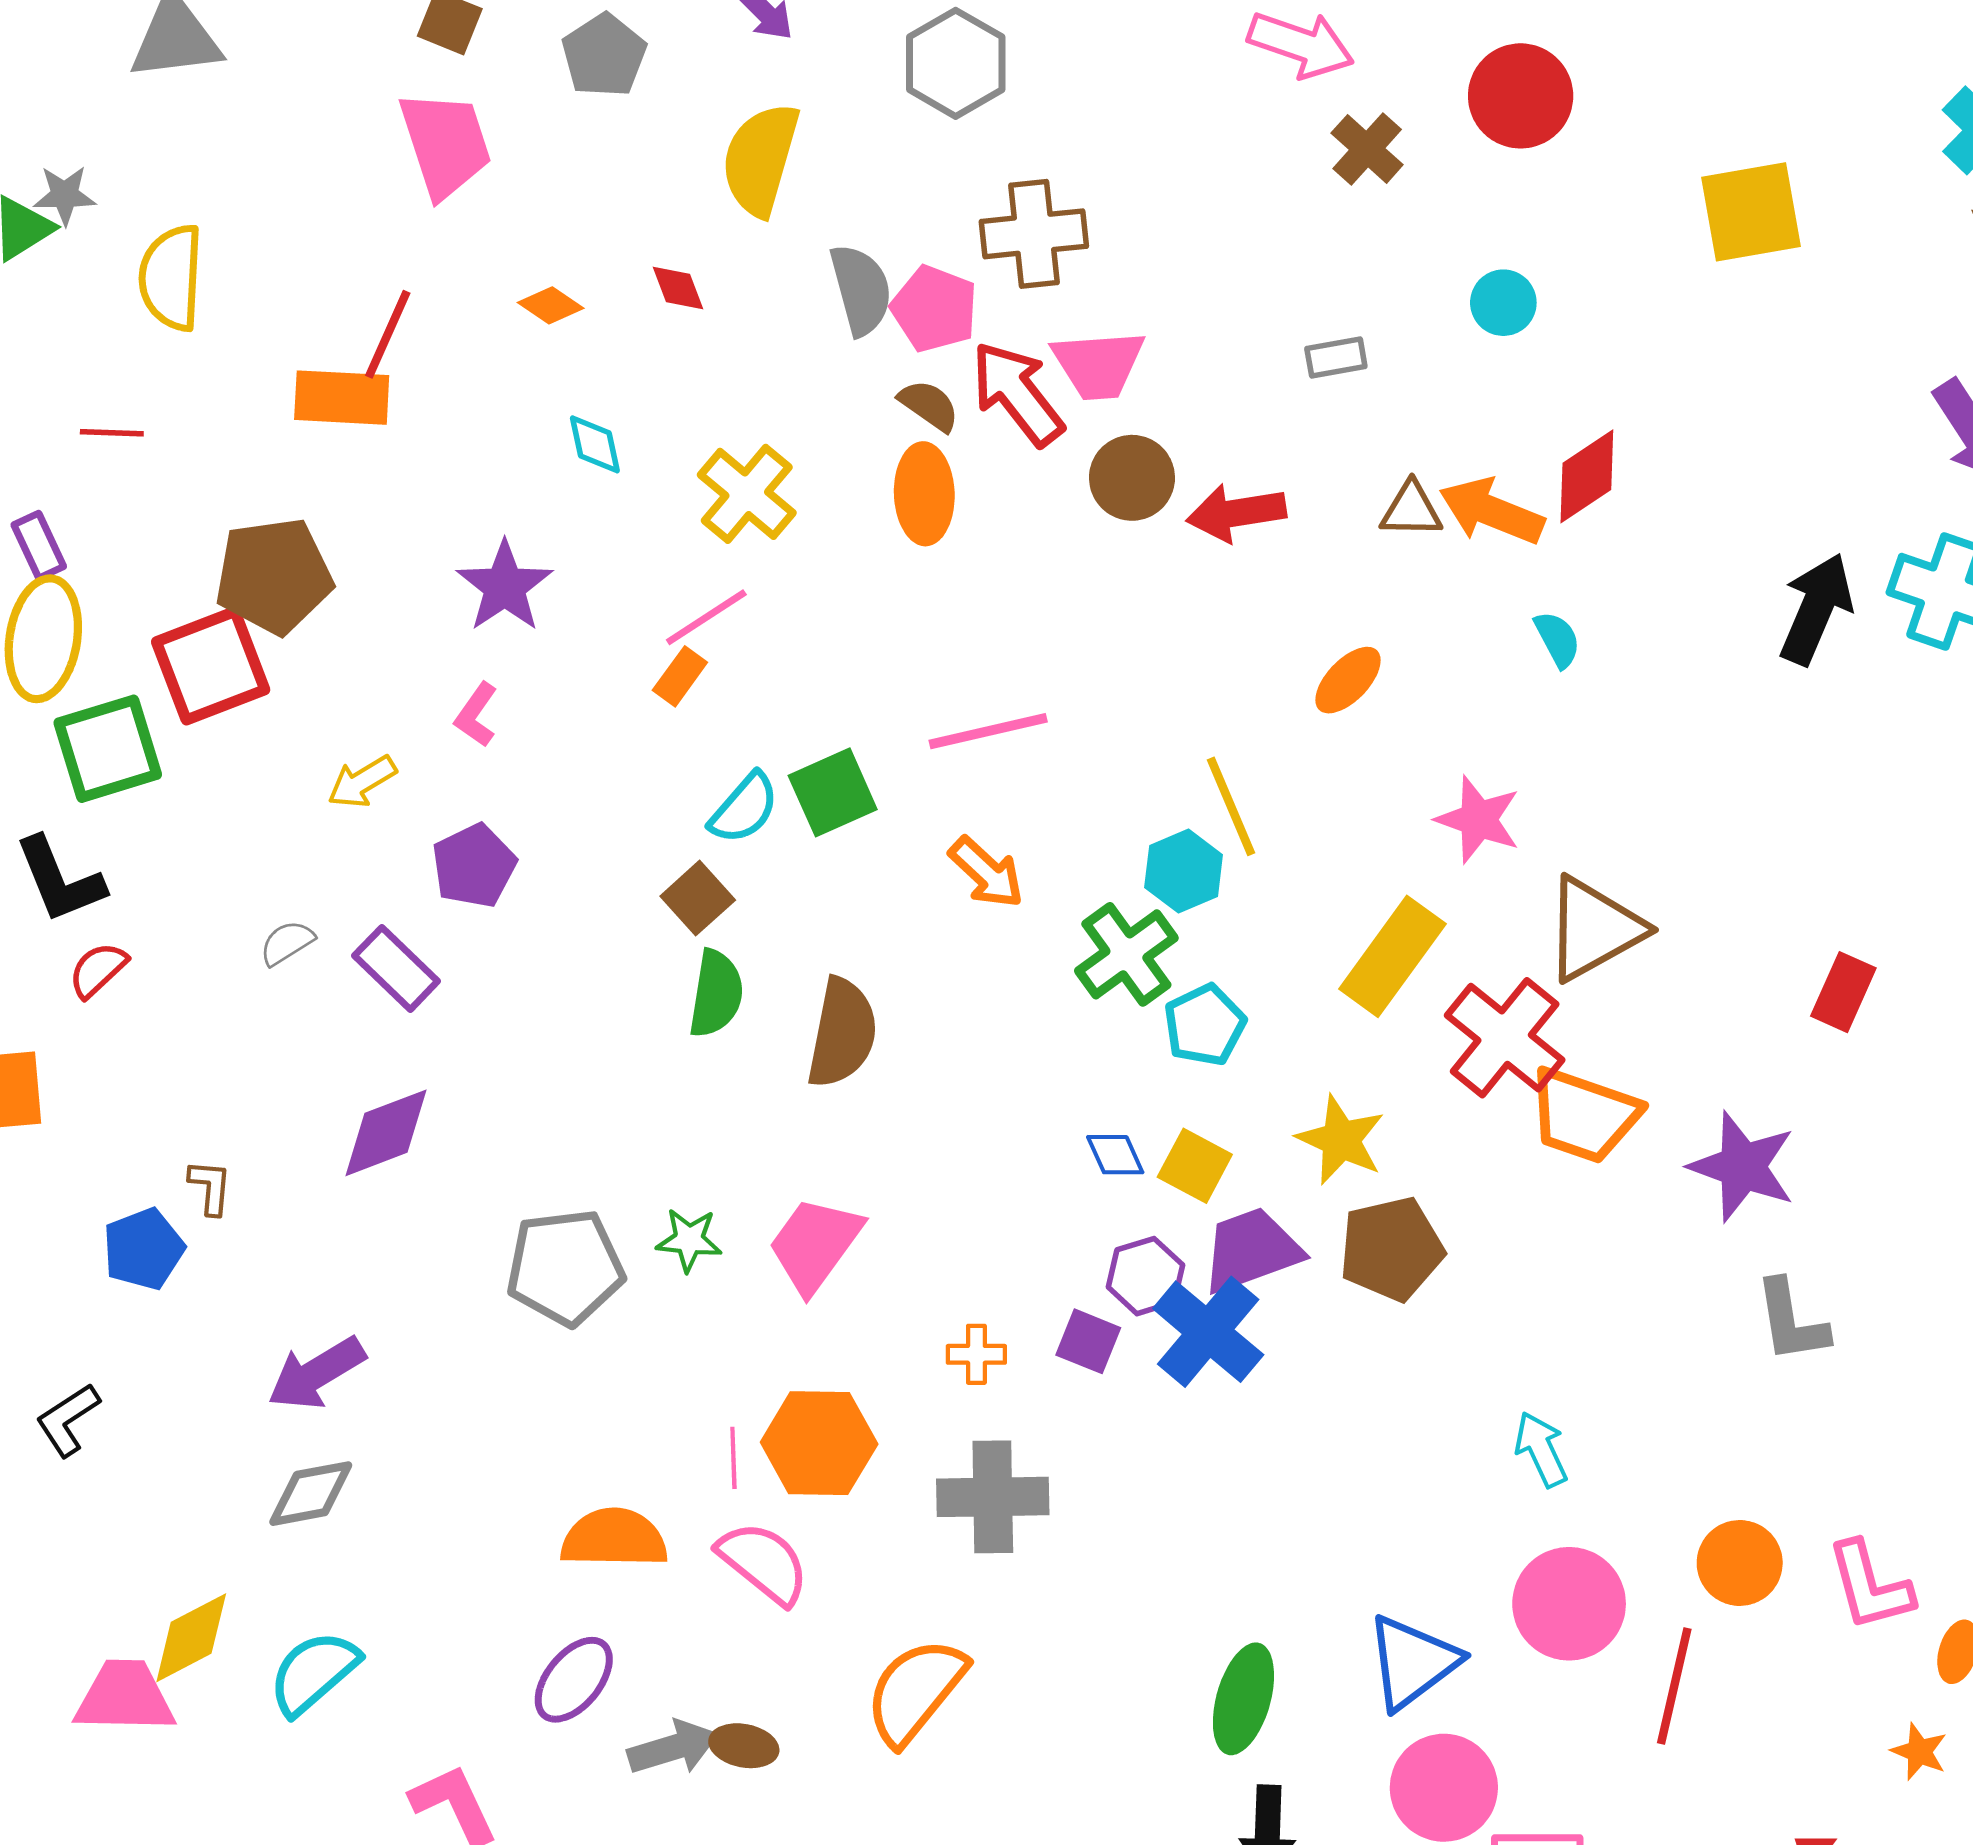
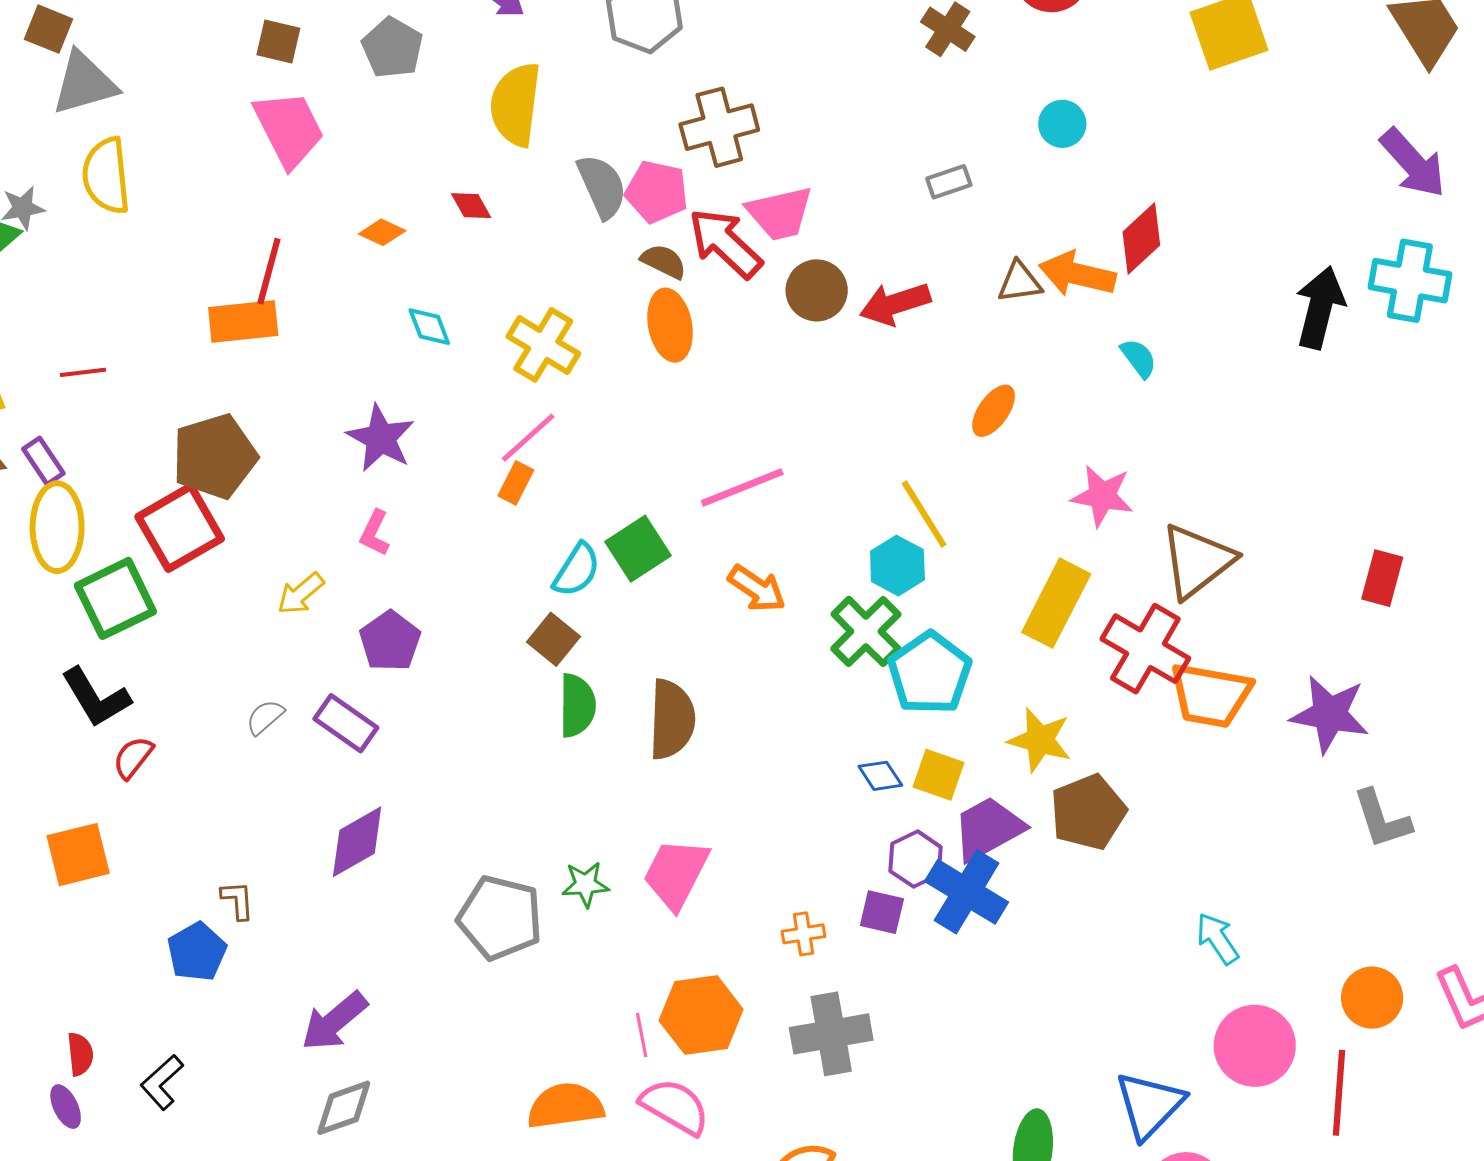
yellow semicircle: (171, 277) -> (106, 176), moved
cyan pentagon: (1205, 1025) -> (930, 673), size x1.4
gray pentagon: (565, 1267) -> (500, 918), turned 30

